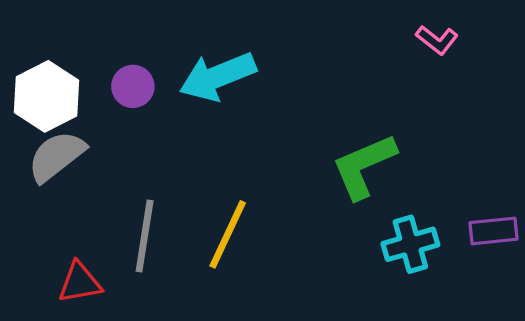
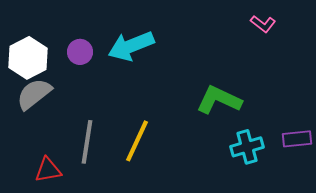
green L-shape: (364, 166) -> (219, 100), turned 48

